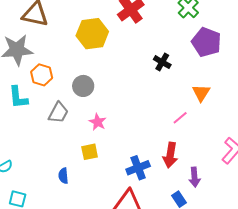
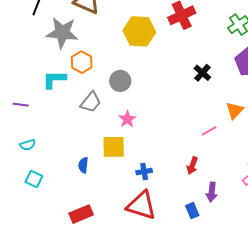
cyan L-shape: (18, 97) -> (54, 79), turned 85
yellow square: (90, 152) -> (114, 147), size x1.4
red arrow: (170, 155) -> (192, 166), size x0.7
blue cross: (138, 168) -> (144, 171), moved, size x0.7

